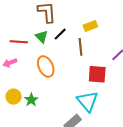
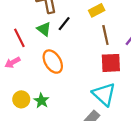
red line: (19, 42) -> (19, 38), turned 66
brown line: (81, 47) -> (105, 35), moved

